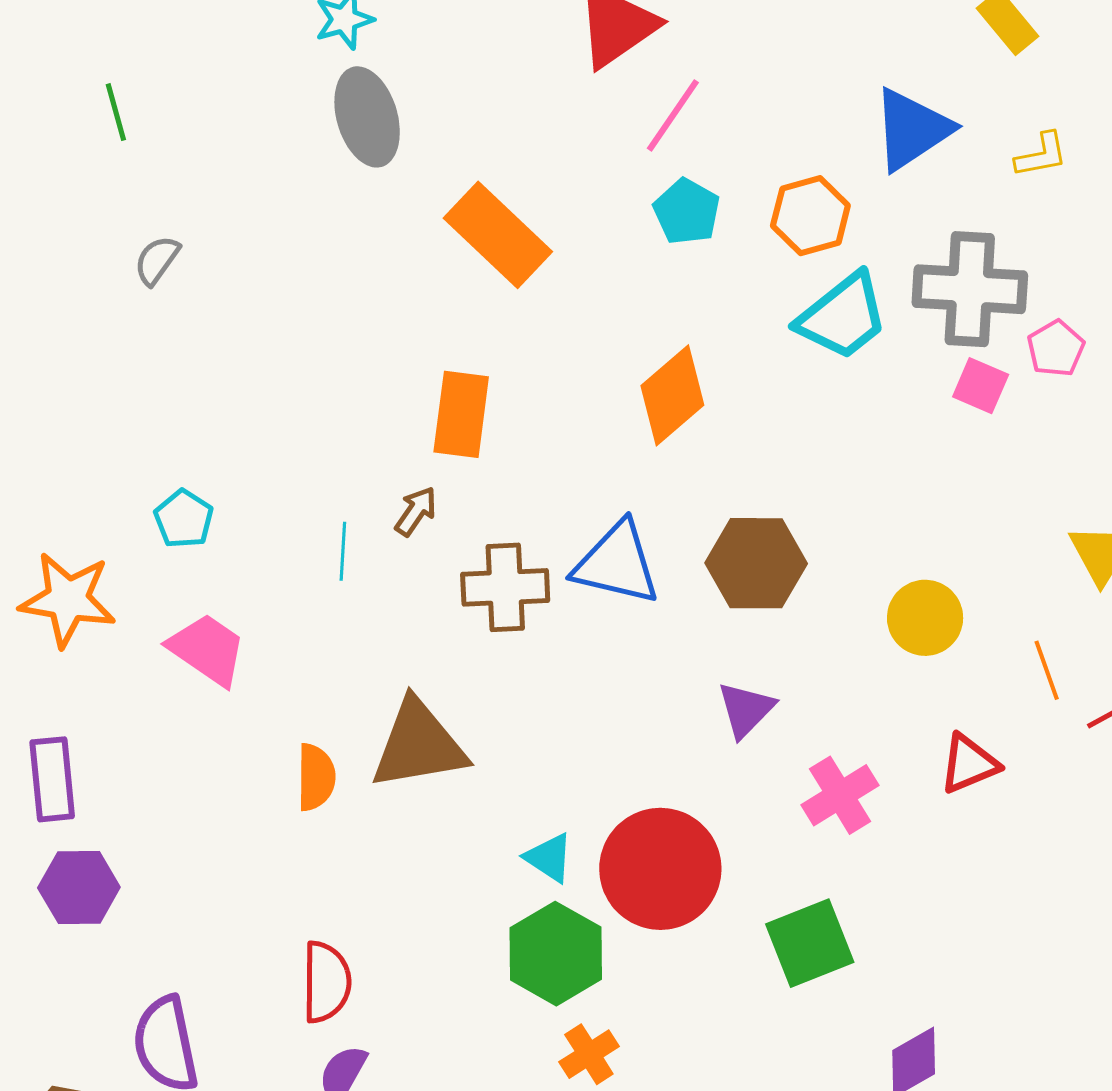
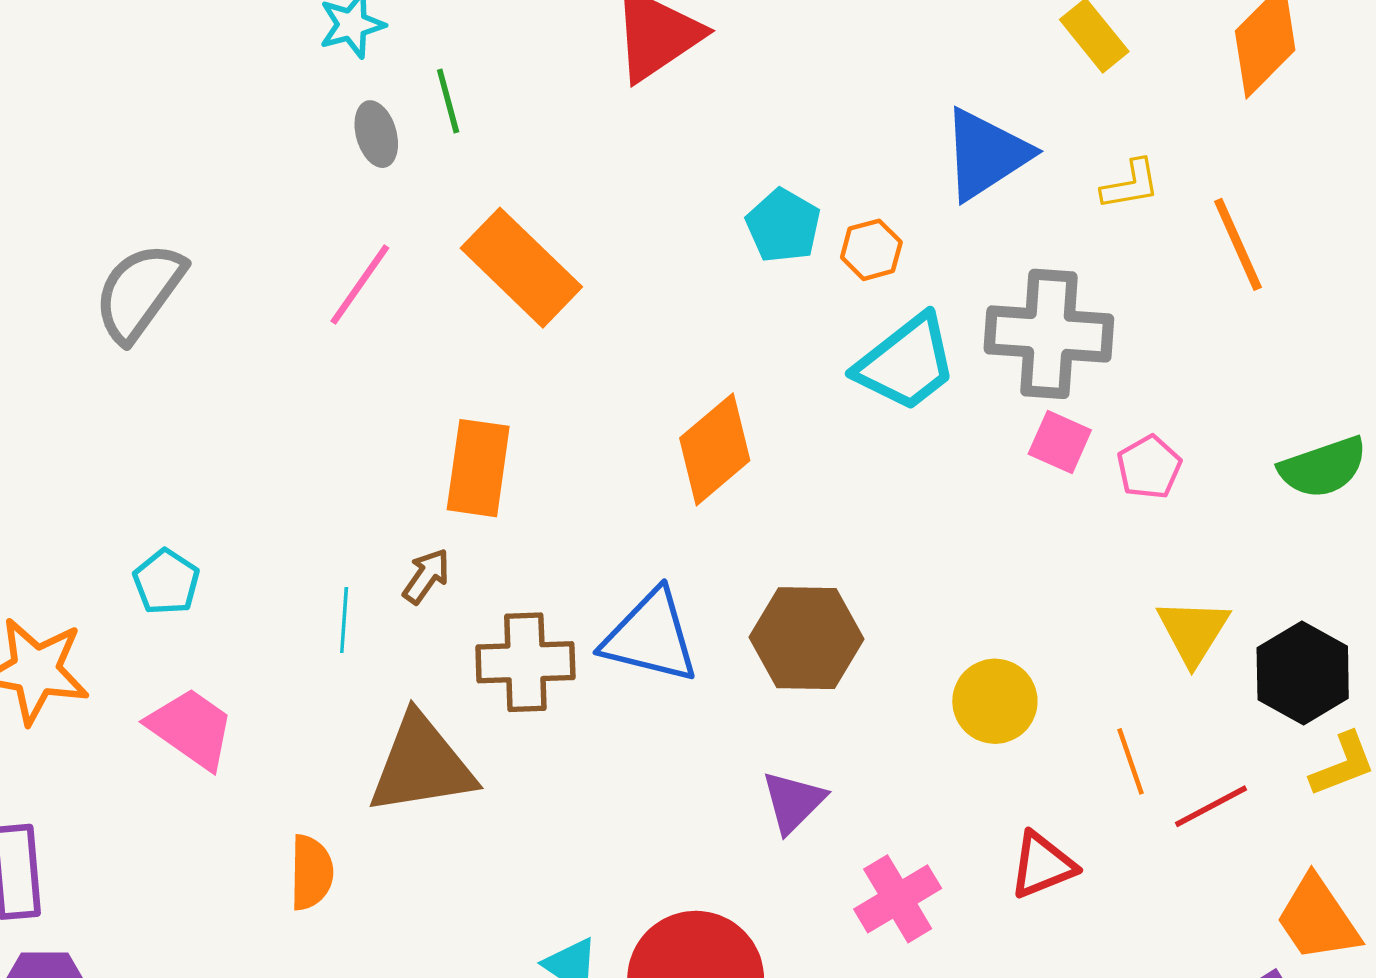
green line: (116, 112) -> (448, 101), moved
pink line: (673, 115) -> (360, 284), moved
gray ellipse: (367, 117) -> (376, 134), size x0.6
cyan pentagon: (687, 212) -> (783, 226), moved
orange hexagon: (810, 216) -> (871, 250), size x0.7
gray semicircle: (157, 260) -> (139, 292), size x1.8
pink pentagon: (1056, 348) -> (1149, 467), moved
brown triangle: (419, 745) -> (421, 765), moved

